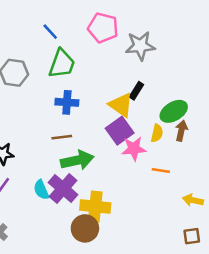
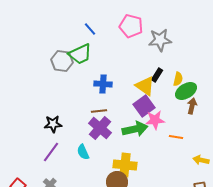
green trapezoid: (62, 64) -> (80, 54), moved, turned 45
yellow semicircle: (157, 133) -> (178, 79), moved
green arrow: (77, 160) -> (135, 129), moved
purple cross: (63, 189) -> (100, 128), moved

